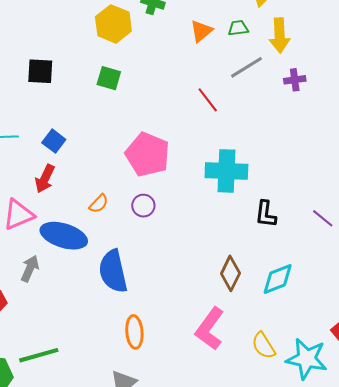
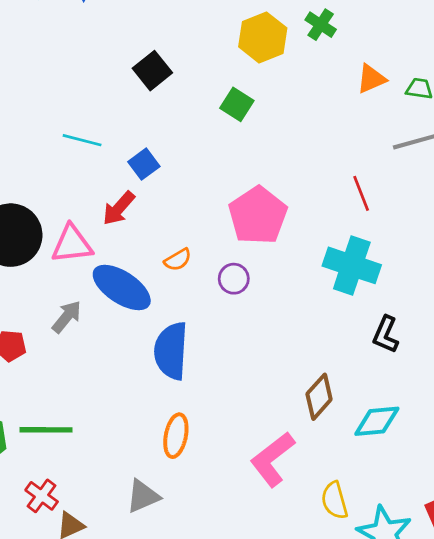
black square: (40, 71) -> (152, 71), turned 32
red line: (208, 100) -> (361, 193), moved

